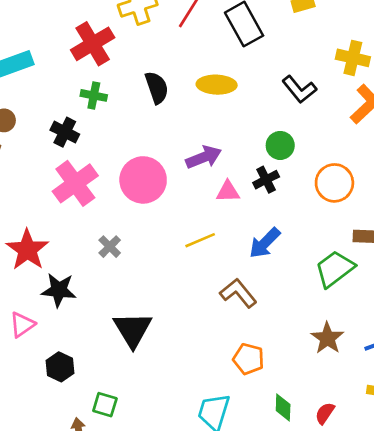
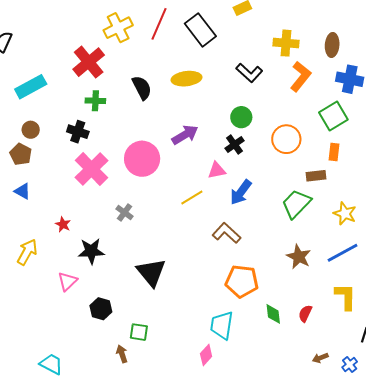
pink triangle: (228, 192) -> (217, 170), moved
red star: (27, 250) -> (63, 224), size x0.5
orange pentagon: (249, 359) -> (242, 281), size x1.4

